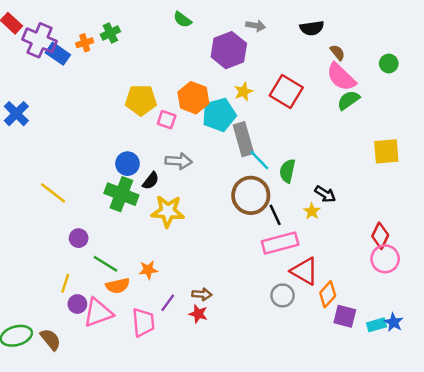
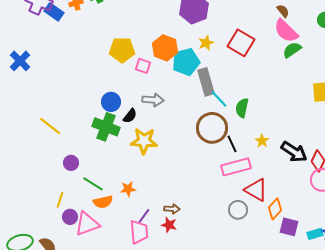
black arrow: (325, 194) -> (294, 152), moved, size x1.5
pink trapezoid: (143, 322) -> (139, 232), moved

